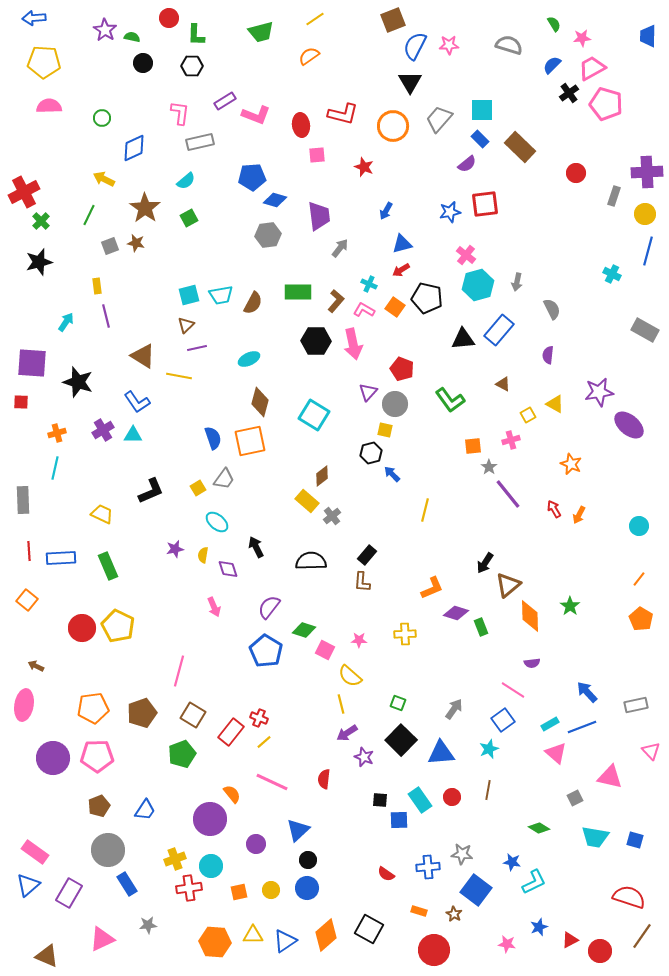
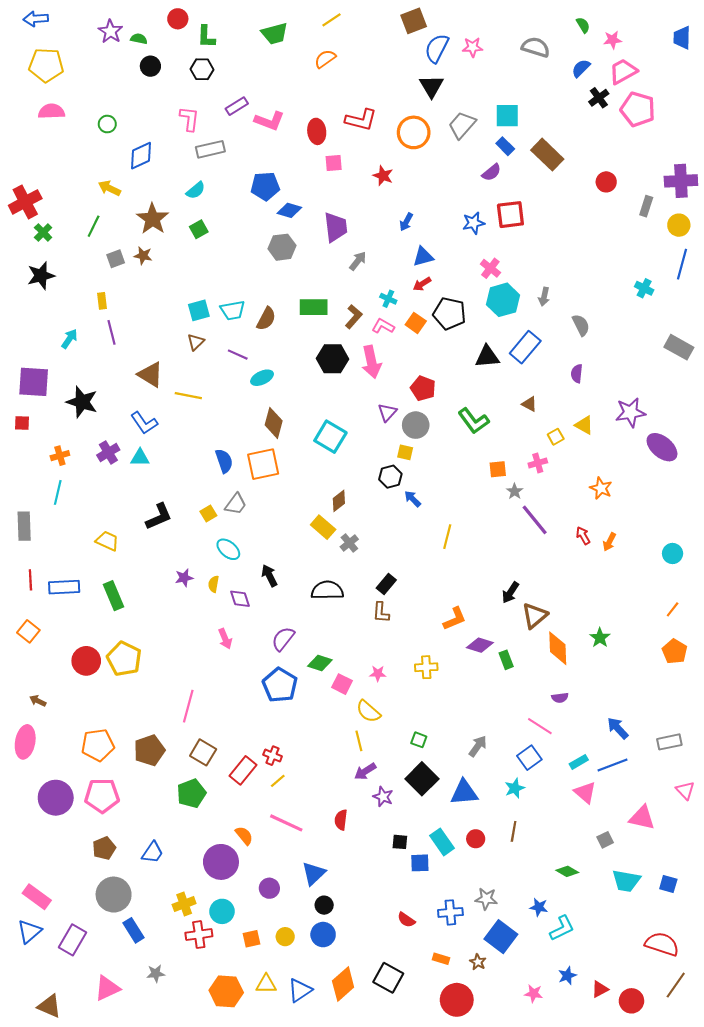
purple line: (197, 348) -> (238, 355), moved, turned 36

